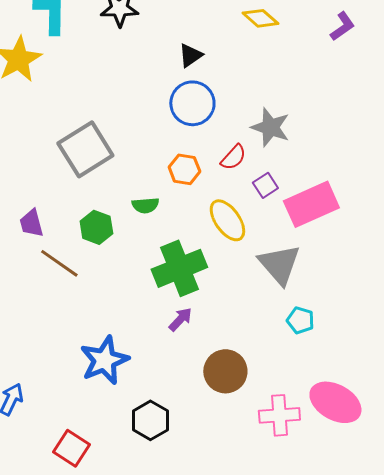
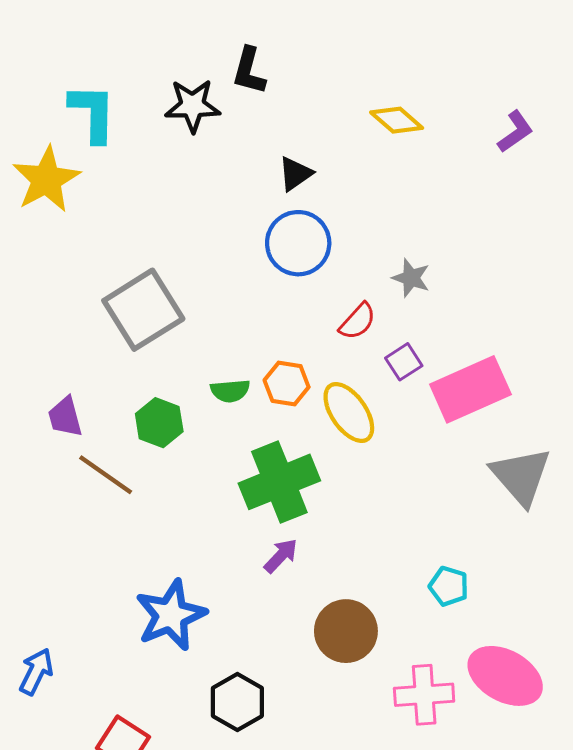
gray star: (270, 127) -> (411, 278), size x0.7
orange hexagon: (184, 169) -> (287, 384), moved
gray triangle: (279, 264) -> (521, 476), moved
cyan pentagon: (300, 320) -> (449, 586), moved

